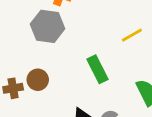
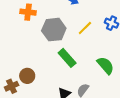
gray hexagon: (48, 26) -> (54, 30), moved

